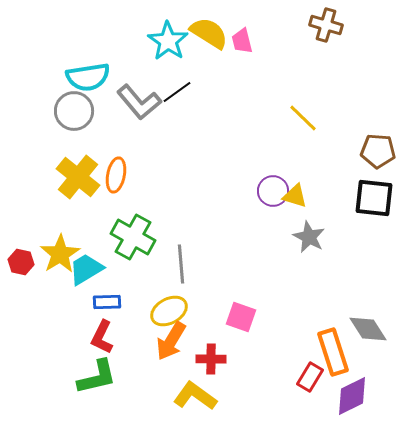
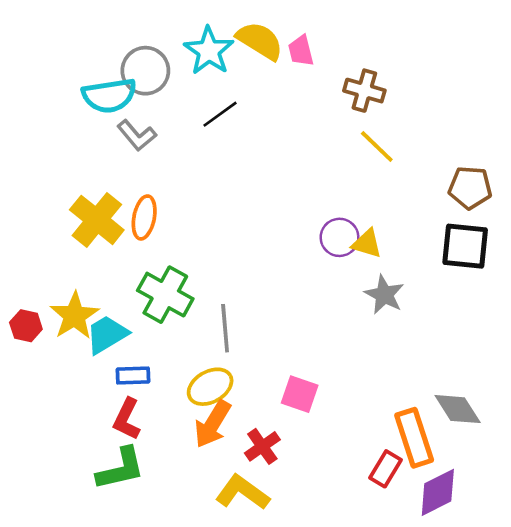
brown cross: (326, 25) -> (364, 91), moved
gray L-shape: (139, 102) -> (137, 135), moved, size x0.7
gray circle: (74, 111) -> (145, 71), moved
red cross: (211, 359) -> (262, 446), turned -36

